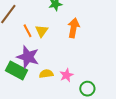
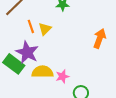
orange arrow: (74, 28) -> (100, 38), moved
yellow semicircle: (46, 74) -> (43, 72), size x1.5

